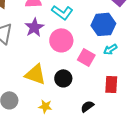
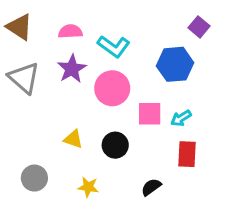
cyan arrow: (110, 49) -> (181, 118), moved
pink square: (86, 57) -> (150, 114), turned -30
yellow triangle: (35, 74) -> (73, 139), size x0.6

